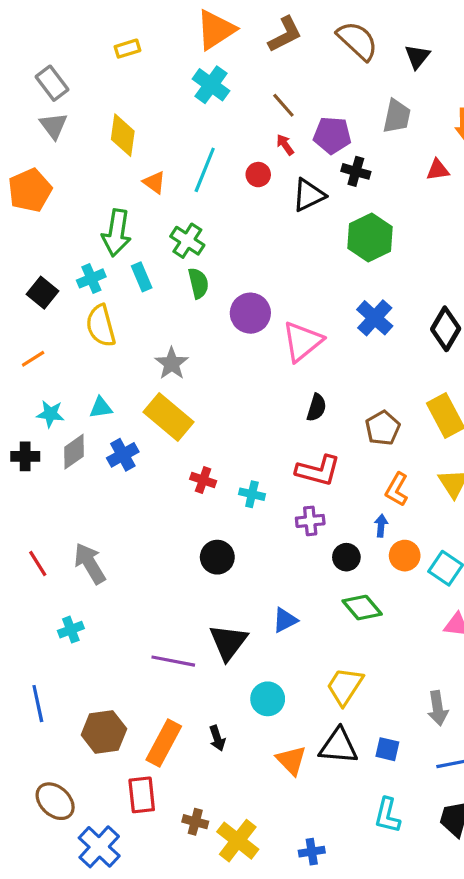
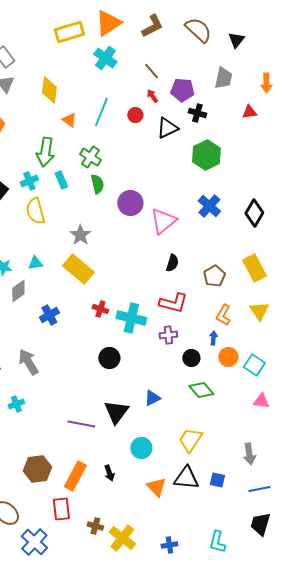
yellow rectangle: (128, 49) -> (69, 32), moved, size x1.8
blue cross: (123, 455) -> (49, 315), moved
cyan cross: (252, 494) -> (131, 318), size x1.8
cyan L-shape: (387, 815) -> (217, 542), moved

